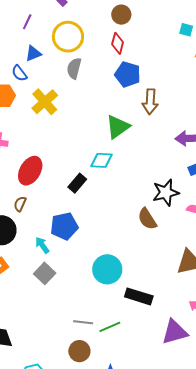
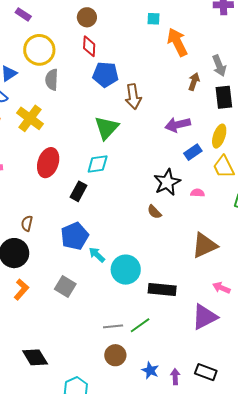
red ellipse: (30, 171) -> (48, 163), moved
brown semicircle: (147, 219) -> (154, 212), size x0.7
cyan arrow: (42, 245) -> (97, 255), moved

